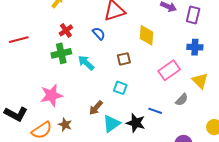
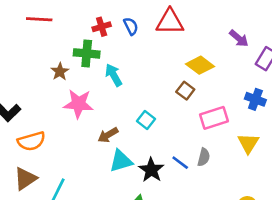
blue semicircle: (99, 33) -> (131, 26), moved
yellow diamond: (147, 35) -> (200, 65), turned -75
brown square: (124, 59) -> (185, 91), moved, turned 32
pink star: (52, 95) -> (79, 104), moved
gray semicircle: (182, 100) -> (204, 157), moved, turned -48
brown star: (65, 125) -> (60, 72), moved

